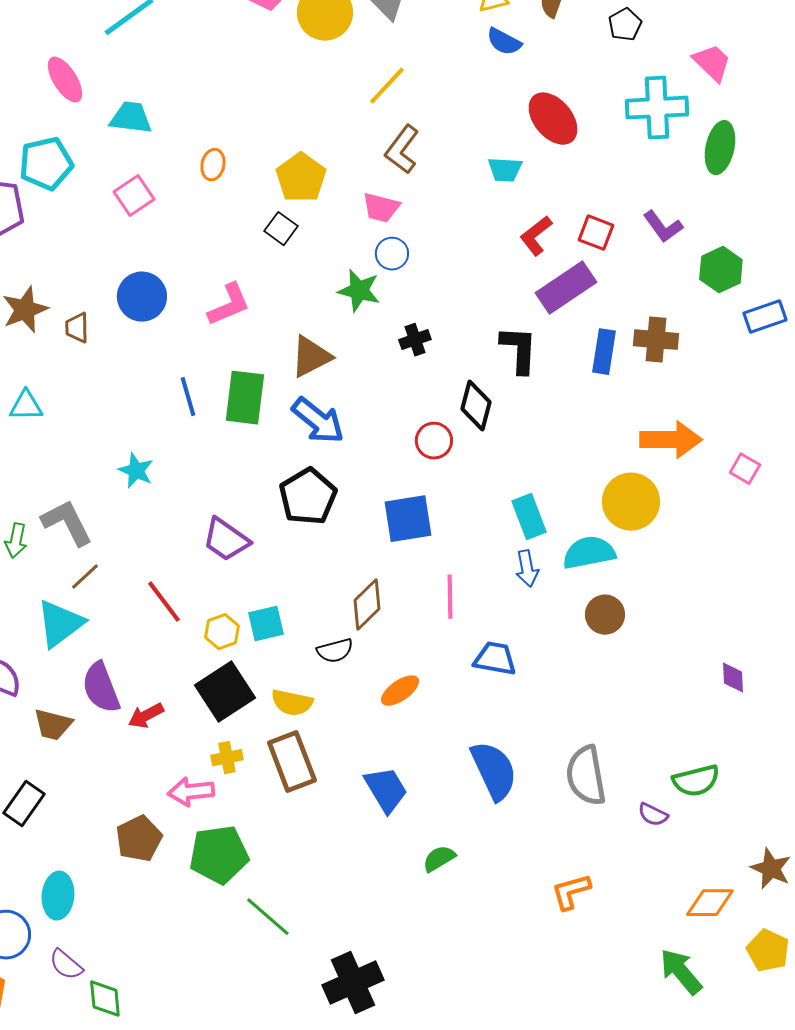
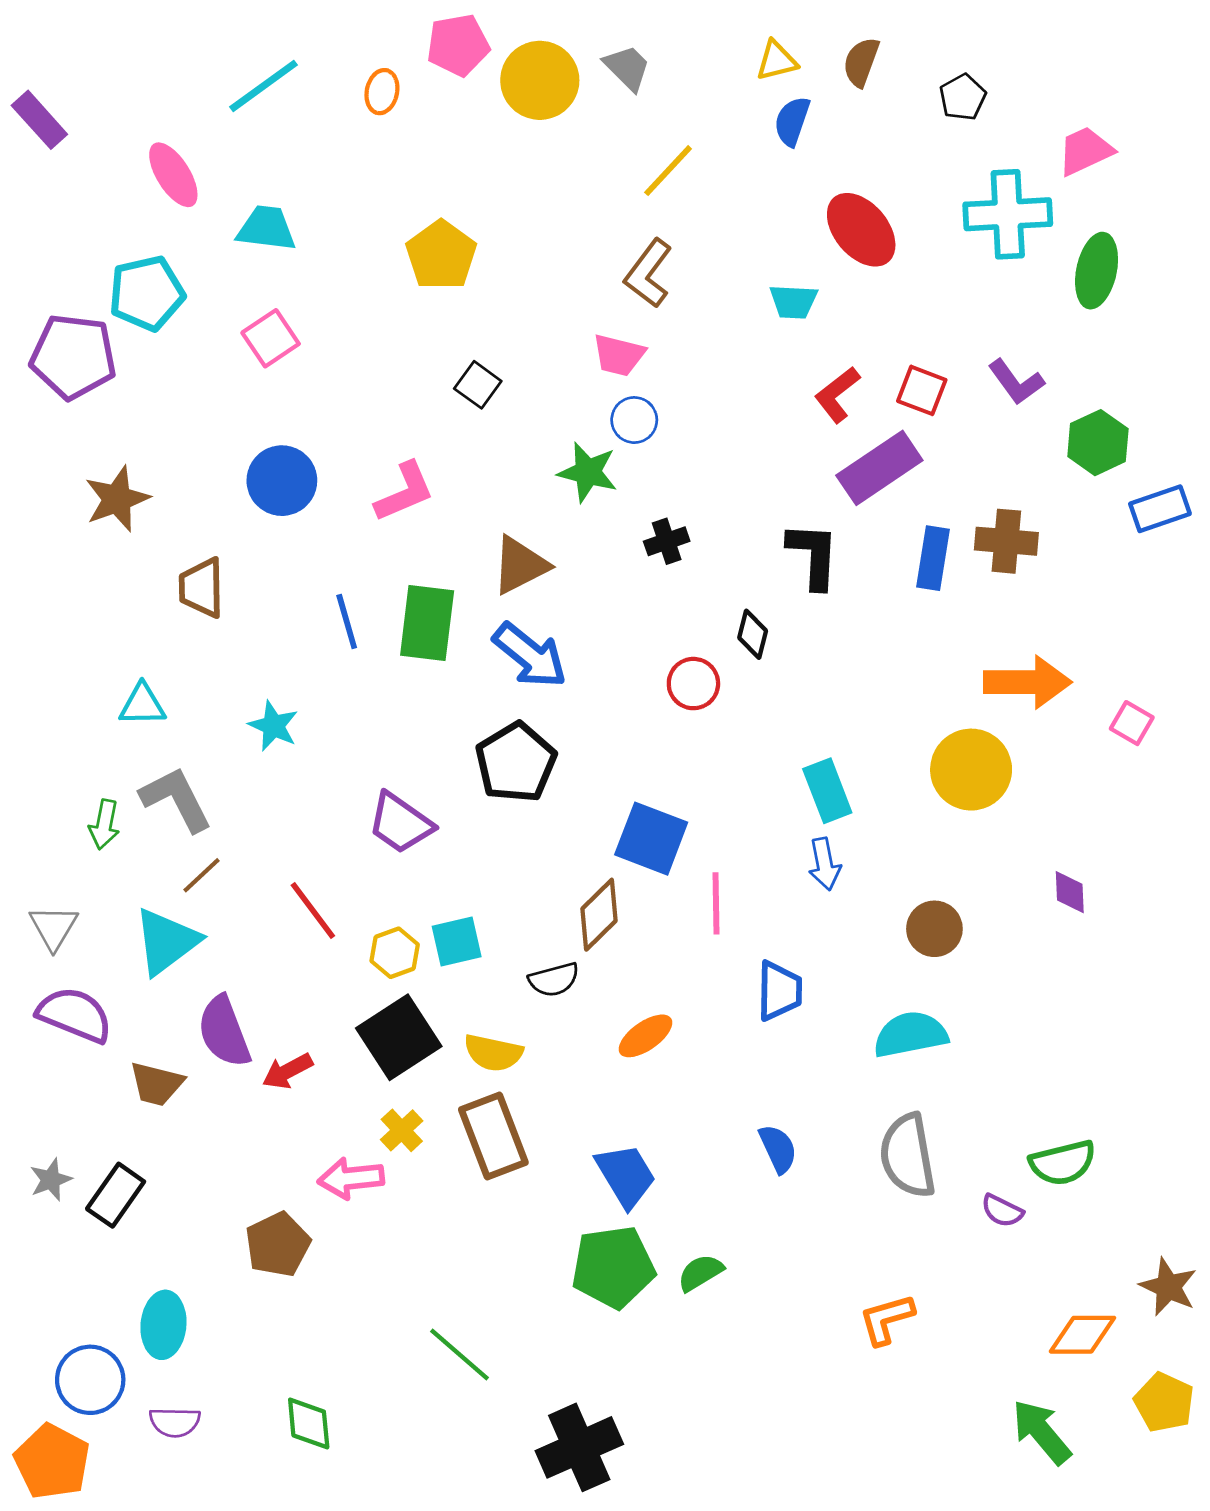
blue semicircle: (504, 42) -> (792, 121), turned 81
pink trapezoid: (712, 63) -> (1085, 151), turned -69
yellow line: (387, 86) -> (668, 171), moved
orange ellipse: (213, 165) -> (382, 92), moved
yellow pentagon: (301, 178) -> (441, 255), moved
brown trapezoid: (77, 328) -> (202, 588), moved, size x1.4
cyan triangle: (26, 406) -> (142, 705), moved
black diamond: (476, 406) -> (753, 634), size x0.7
blue square: (408, 519) -> (651, 839), moved, turned 30
cyan semicircle: (589, 553) -> (910, 1035), moved
blue trapezoid: (495, 659) -> (779, 991), turned 81
purple diamond: (733, 678) -> (1070, 892), moved
yellow cross: (227, 758) -> (402, 1130), turned -32
blue semicircle: (494, 771) -> (778, 1149), size x0.6
green pentagon: (219, 855) -> (613, 1267), moved
purple semicircle: (66, 965) -> (175, 1422), turned -39
green diamond: (105, 999) -> (309, 1423), moved

